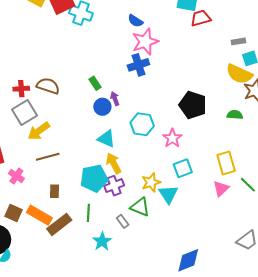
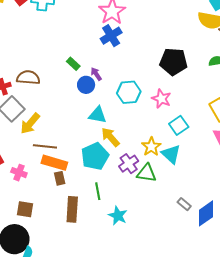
brown line: (48, 157) -> (45, 146), turned 35
purple cross: (114, 186) -> (129, 164), moved
orange rectangle: (39, 215) -> (54, 163), moved
gray rectangle: (123, 221) -> (184, 204), moved
brown rectangle: (59, 224) -> (72, 209), turned -35

